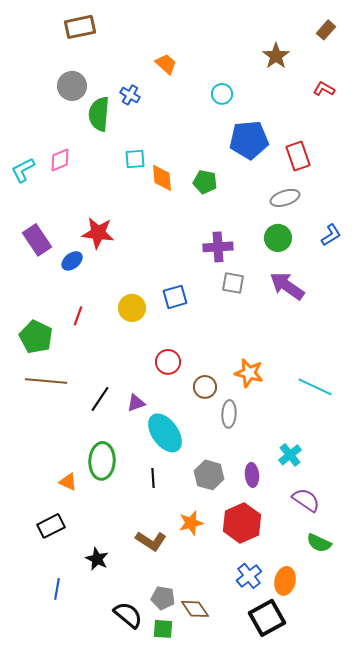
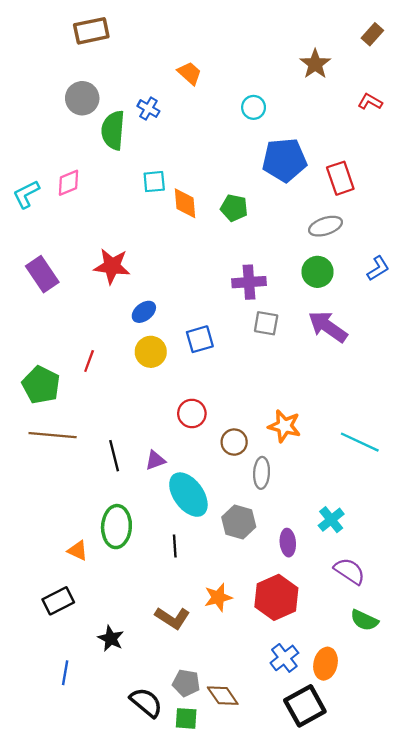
blue ellipse: (72, 261) -> (144, 312), moved
black line: (100, 399) -> (114, 456), turned -48
gray hexagon: (209, 475) -> (239, 522), moved

